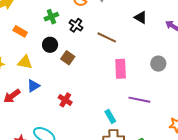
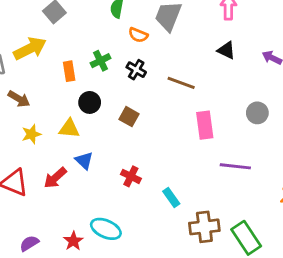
orange rectangle: (20, 31) -> (69, 71), moved, turned 56
black circle: (50, 45) -> (90, 102), moved
blue triangle: (33, 86) -> (84, 161), turned -40
cyan rectangle: (110, 116) -> (171, 198), moved

